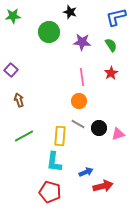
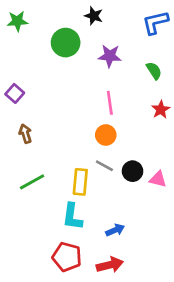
green semicircle: (111, 45) -> (154, 71), moved
red star: (111, 73) -> (161, 110), moved
pink triangle: (118, 134) -> (158, 179), turned 32
red arrow: (103, 186) -> (110, 265), moved

